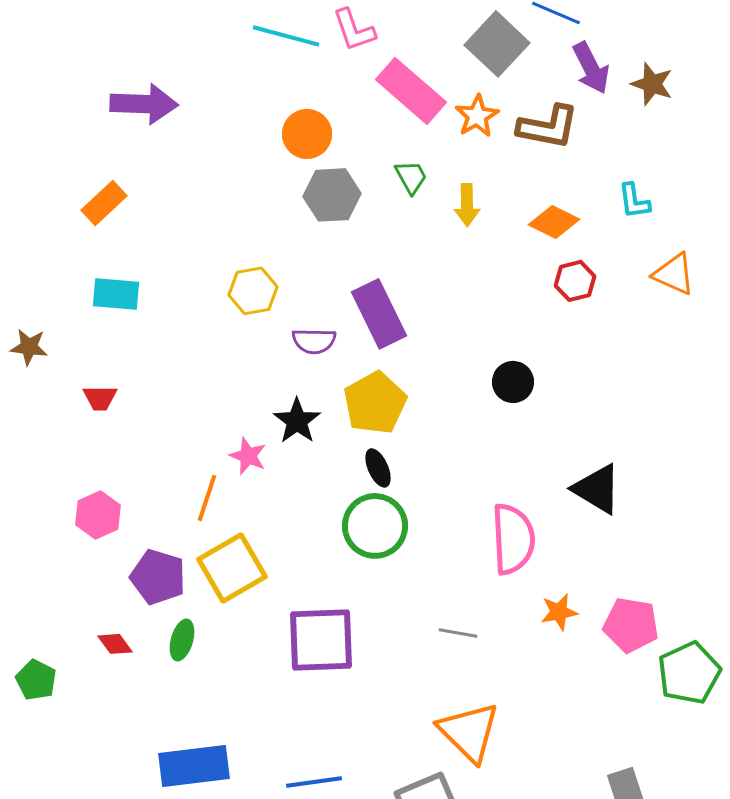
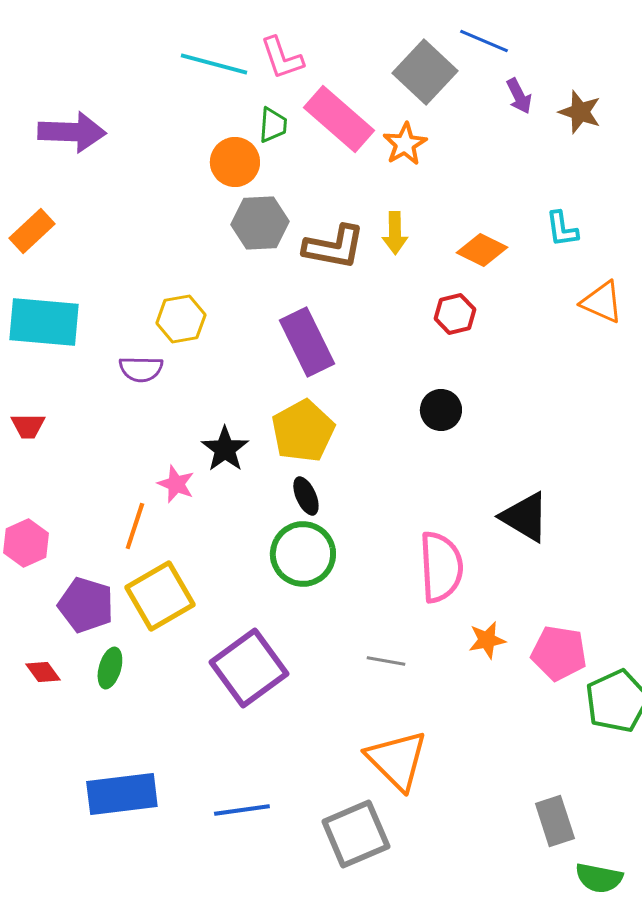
purple arrow: (591, 68) -> (519, 96), size x0.7
brown L-shape: (548, 127) -> (334, 247), moved
green trapezoid: (411, 177) -> (273, 125), moved, turned 33
red hexagon: (575, 281) -> (455, 314), moved
cyan rectangle: (116, 294) -> (44, 322), size x1.5
purple semicircle: (314, 341) -> (141, 369), moved
purple square: (321, 640) -> (249, 668), turned -34

